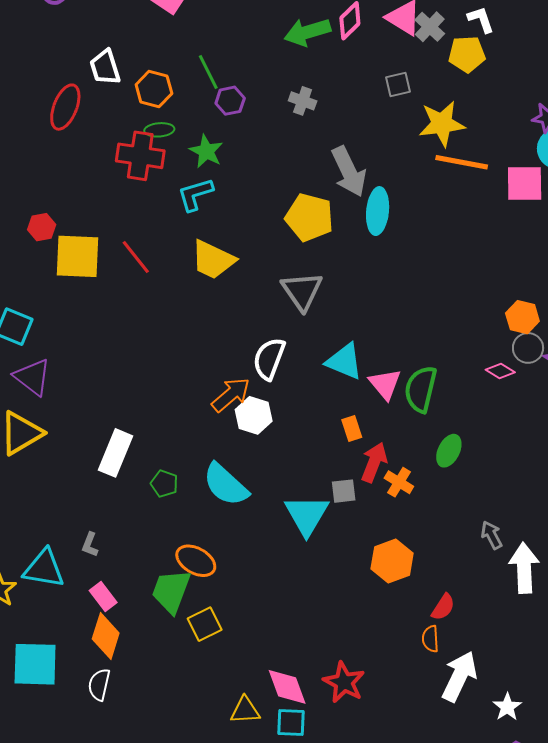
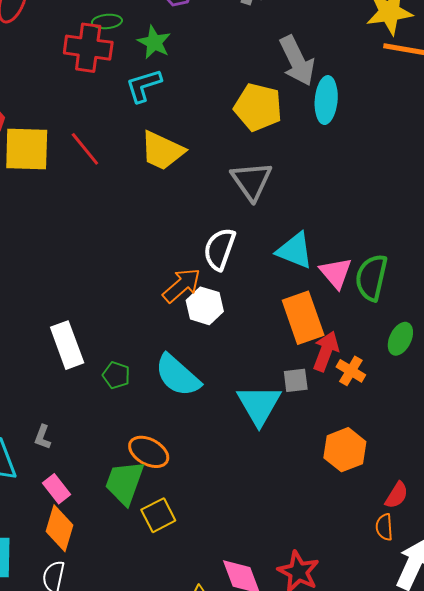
orange rectangle: (352, 429) -> (303, 318), size x2.0
white rectangle: (115, 453) -> (67, 345), turned -42

